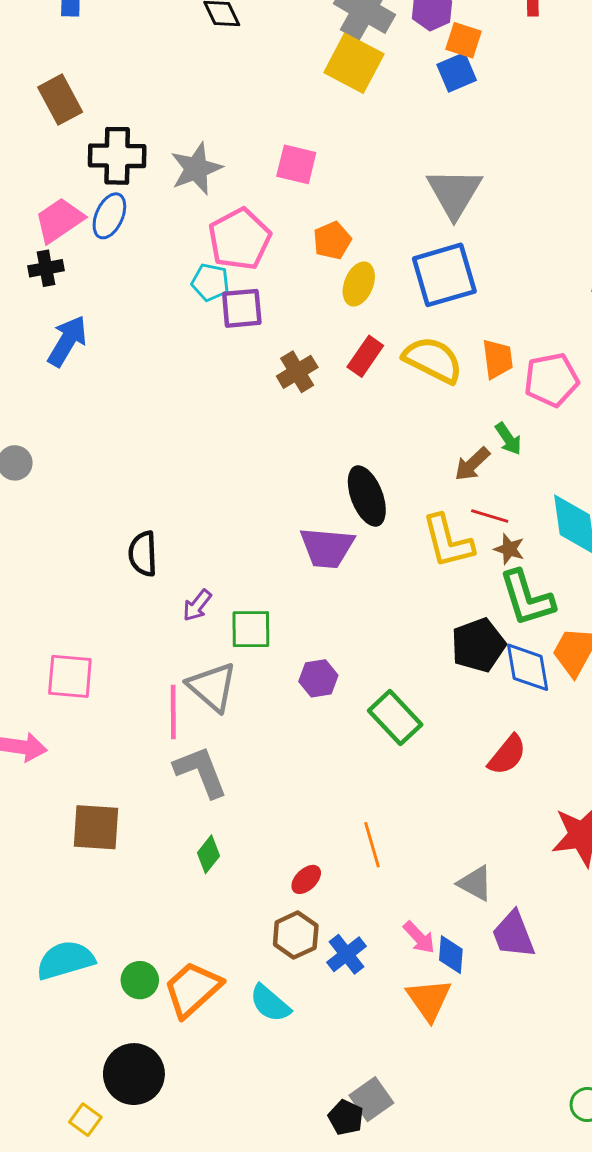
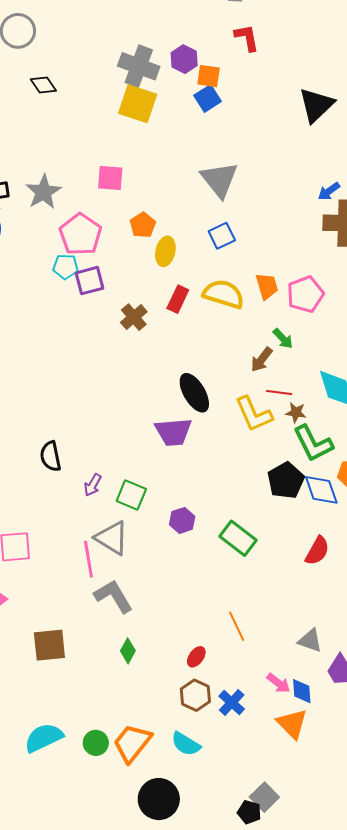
blue square: (444, 275) -> (222, 236), size x0.6
green square: (251, 629) -> (131, 495), turned 32
black circle: (134, 1074) -> (159, 799), moved

